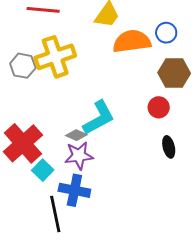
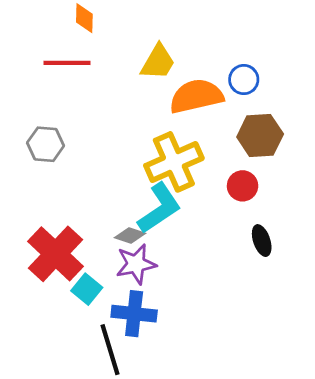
yellow cross: (55, 57) -> (174, 162), moved

